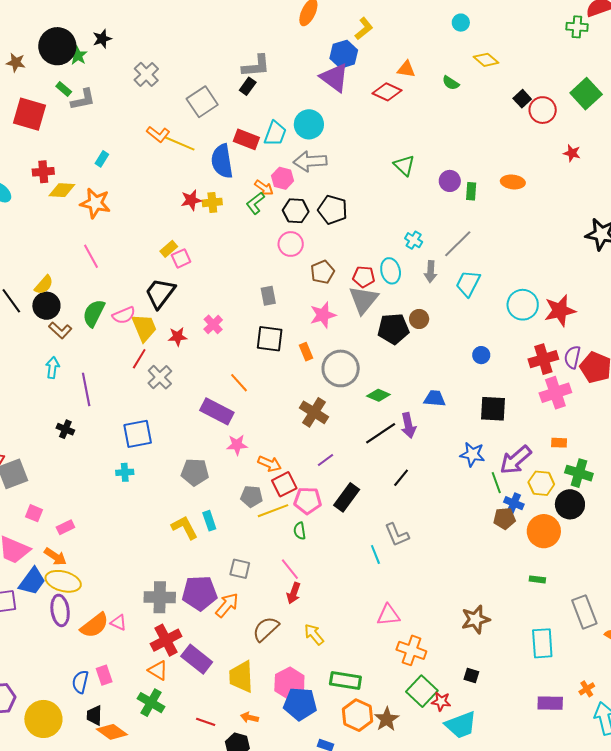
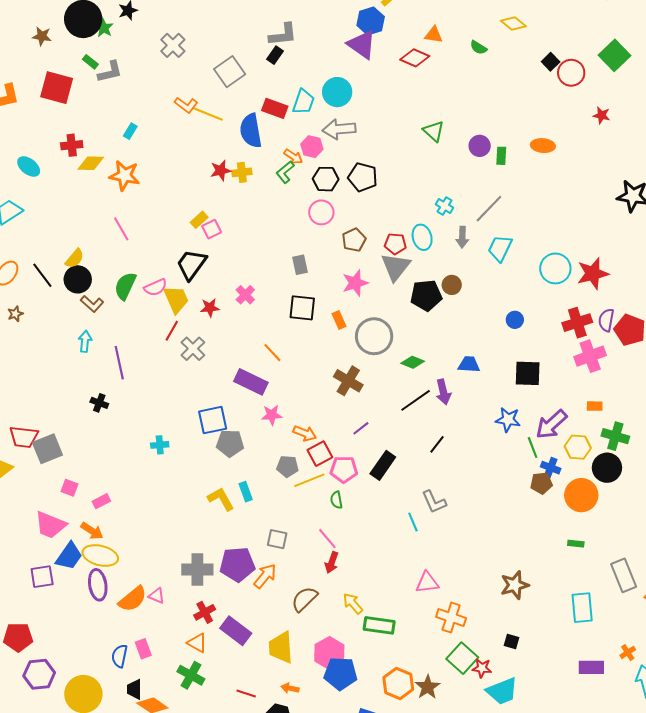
blue square: (138, 434) -> (213, 420), moved
red cross: (166, 640) -> (205, 612), size x0.7
green rectangle: (345, 680) -> (379, 625), moved

